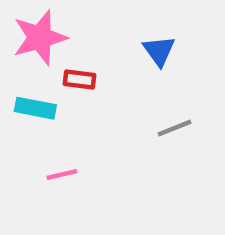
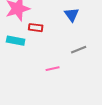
pink line: (62, 174) -> (53, 69), moved

